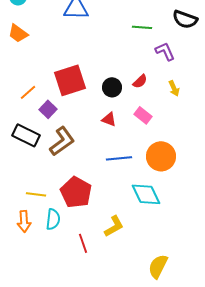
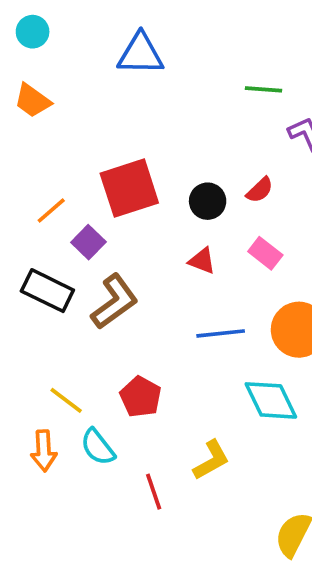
red pentagon: (76, 192) -> (141, 397), size x0.7
yellow line: (36, 194) -> (66, 400), turned 30
cyan semicircle: (53, 219) -> (98, 447), turned 135

